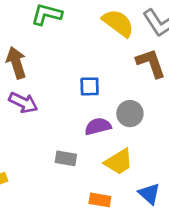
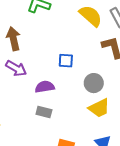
purple semicircle: (98, 126) -> (45, 87), moved
yellow trapezoid: (119, 162) -> (99, 108), moved

